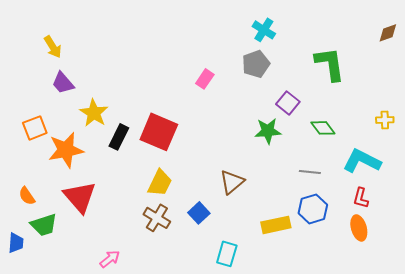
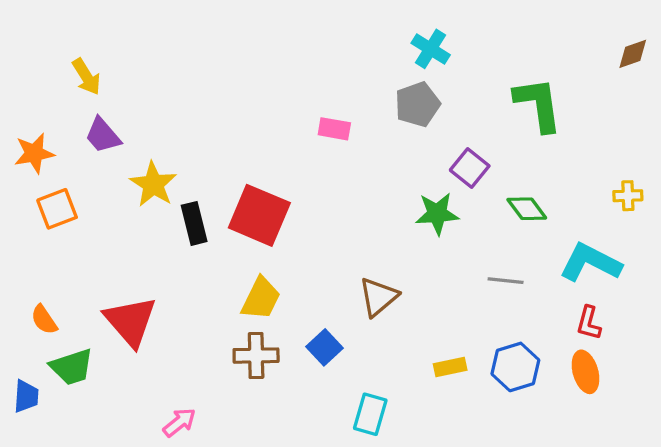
pink rectangle: (205, 79) -> (334, 129), turned 66
black rectangle: (119, 137) -> (194, 223), turned -40
orange star: (66, 150) -> (34, 153), moved, size x0.7
blue hexagon: (313, 209) -> (515, 367), moved
brown cross: (157, 218) -> (256, 356), turned -32
yellow rectangle: (276, 225) -> (450, 367), size x0.7

